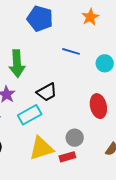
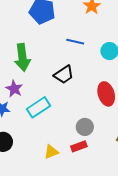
black trapezoid: (47, 92) -> (64, 75), moved
yellow triangle: (41, 148) -> (51, 152), moved, size x0.6

